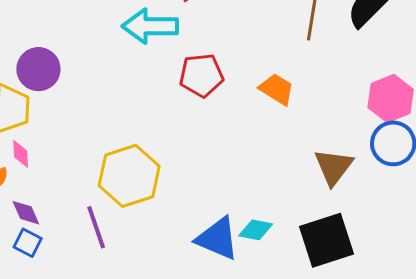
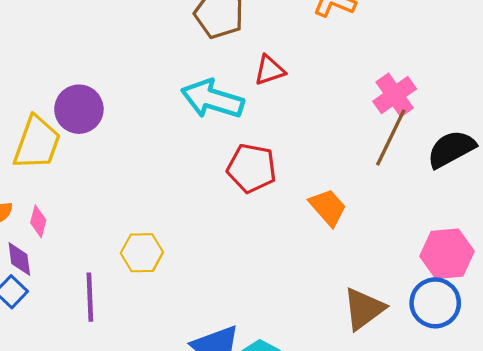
pink diamond: (21, 154) -> (38, 221), moved
yellow hexagon: (129, 176) -> (142, 253), size x0.6

